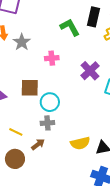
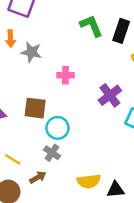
green L-shape: (70, 27) -> (91, 26), moved
gray star: (22, 42) -> (31, 52), turned -30
gray cross: (47, 123) -> (52, 153), turned 32

